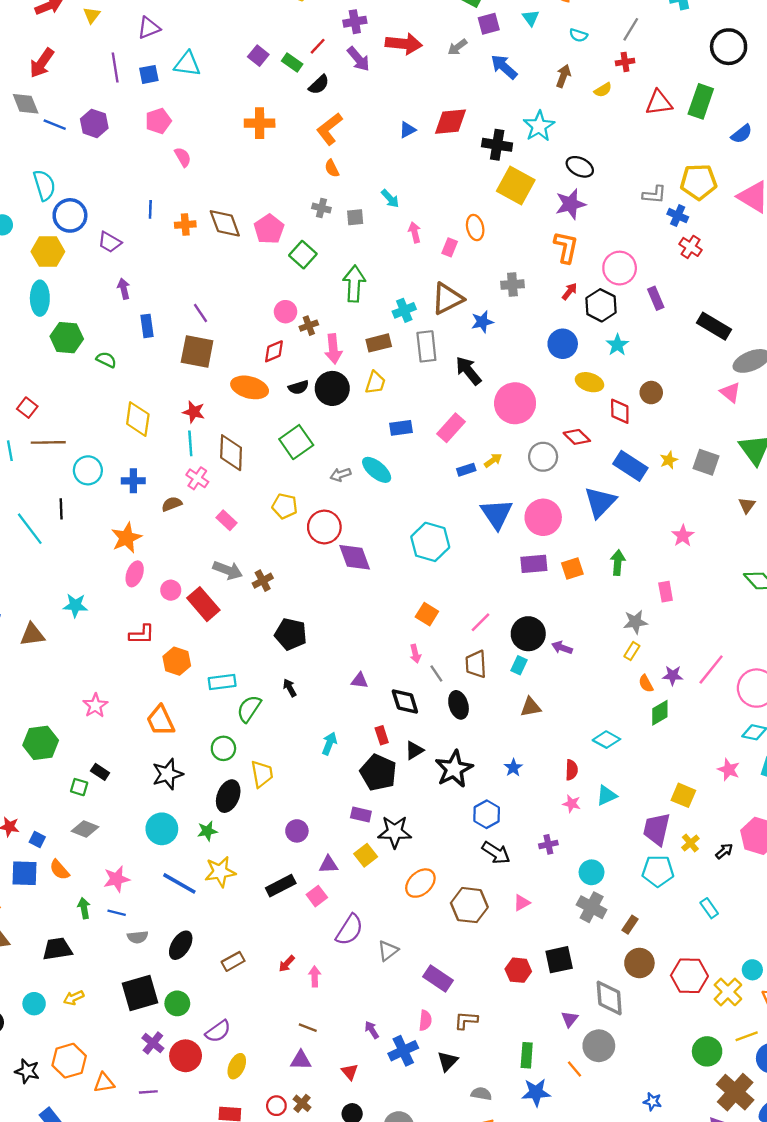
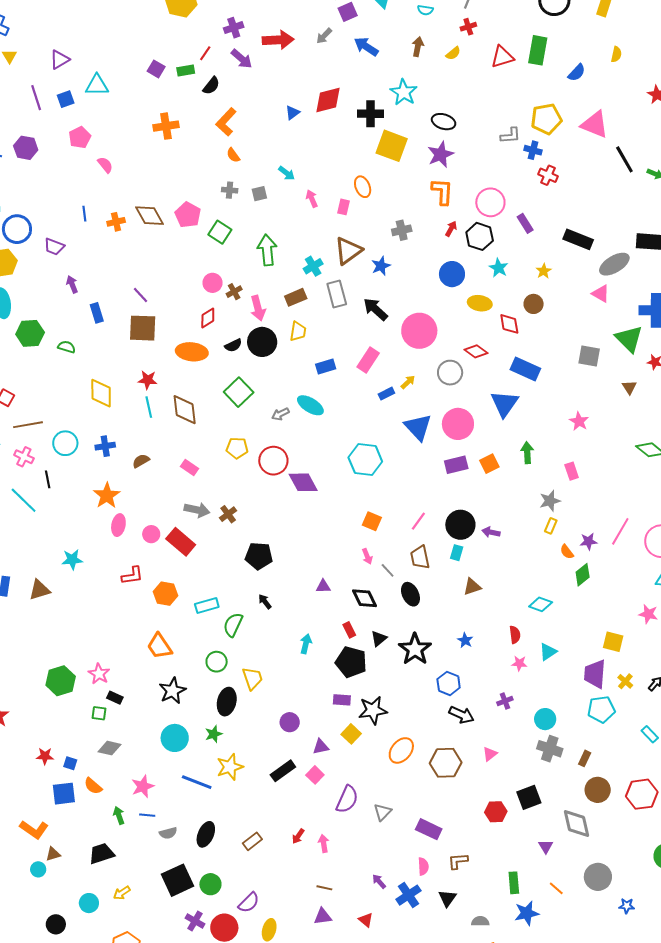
green rectangle: (292, 63) -> (186, 70), turned -36
yellow star: (669, 460) -> (544, 271), moved
pink cross: (197, 478) -> (24, 457), moved
pink star: (95, 706) -> (99, 674), moved
gray circle: (599, 1046) -> (598, 877), moved

